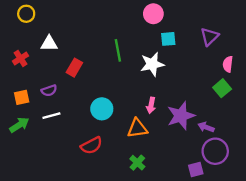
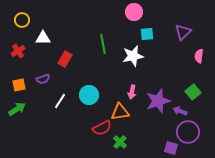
yellow circle: (26, 14) -> (22, 20), moved
green square: (222, 88) -> (193, 92), moved
white line: (51, 116) -> (60, 101), moved, turned -42
red semicircle: (91, 145) -> (102, 128), moved
purple square: (196, 170) -> (171, 148), turned 32

